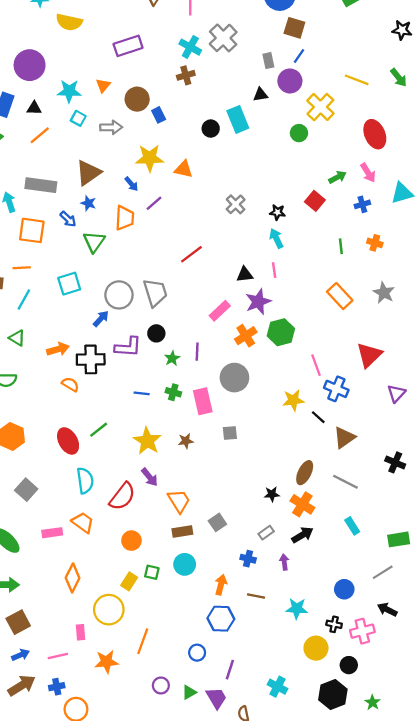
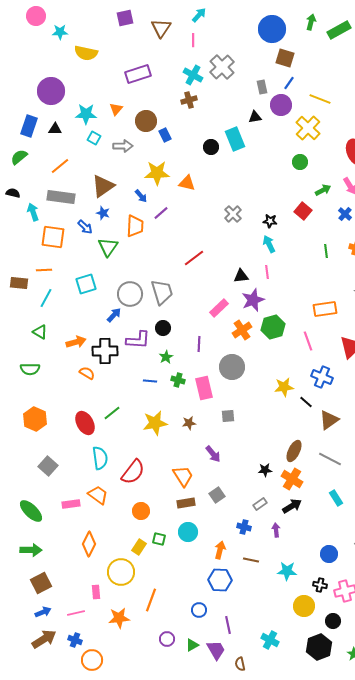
yellow line: (357, 80) -> (320, 99), moved
green circle: (299, 133) -> (300, 162), moved
orange line: (40, 135) -> (60, 166), moved
blue cross: (362, 204) -> (345, 214), turned -32
orange rectangle: (340, 296) -> (325, 309), moved, turned -55
green star: (172, 358) -> (166, 357), moved
pink line: (316, 365) -> (308, 341), moved
yellow star: (147, 441) -> (155, 423), turned 30
purple arrow: (150, 477) -> (213, 454), moved
purple line: (230, 670) -> (228, 625), turned -30
blue cross: (57, 687) -> (75, 640), turned 32

